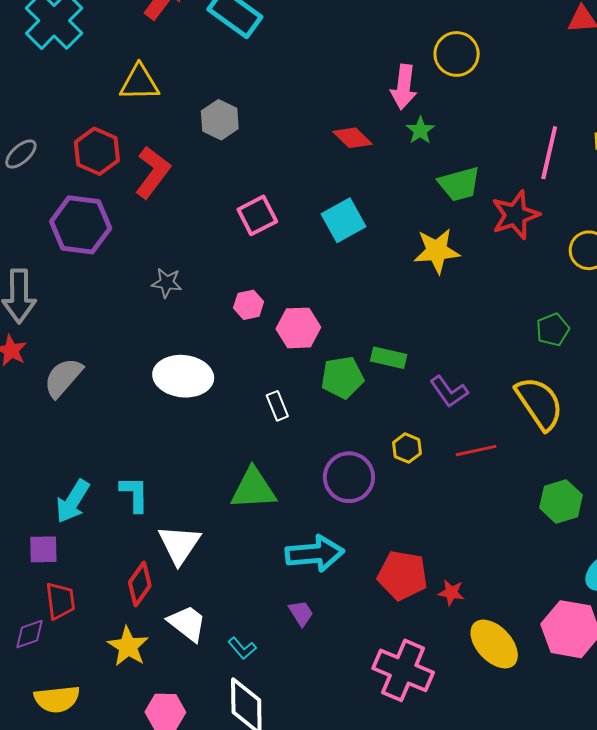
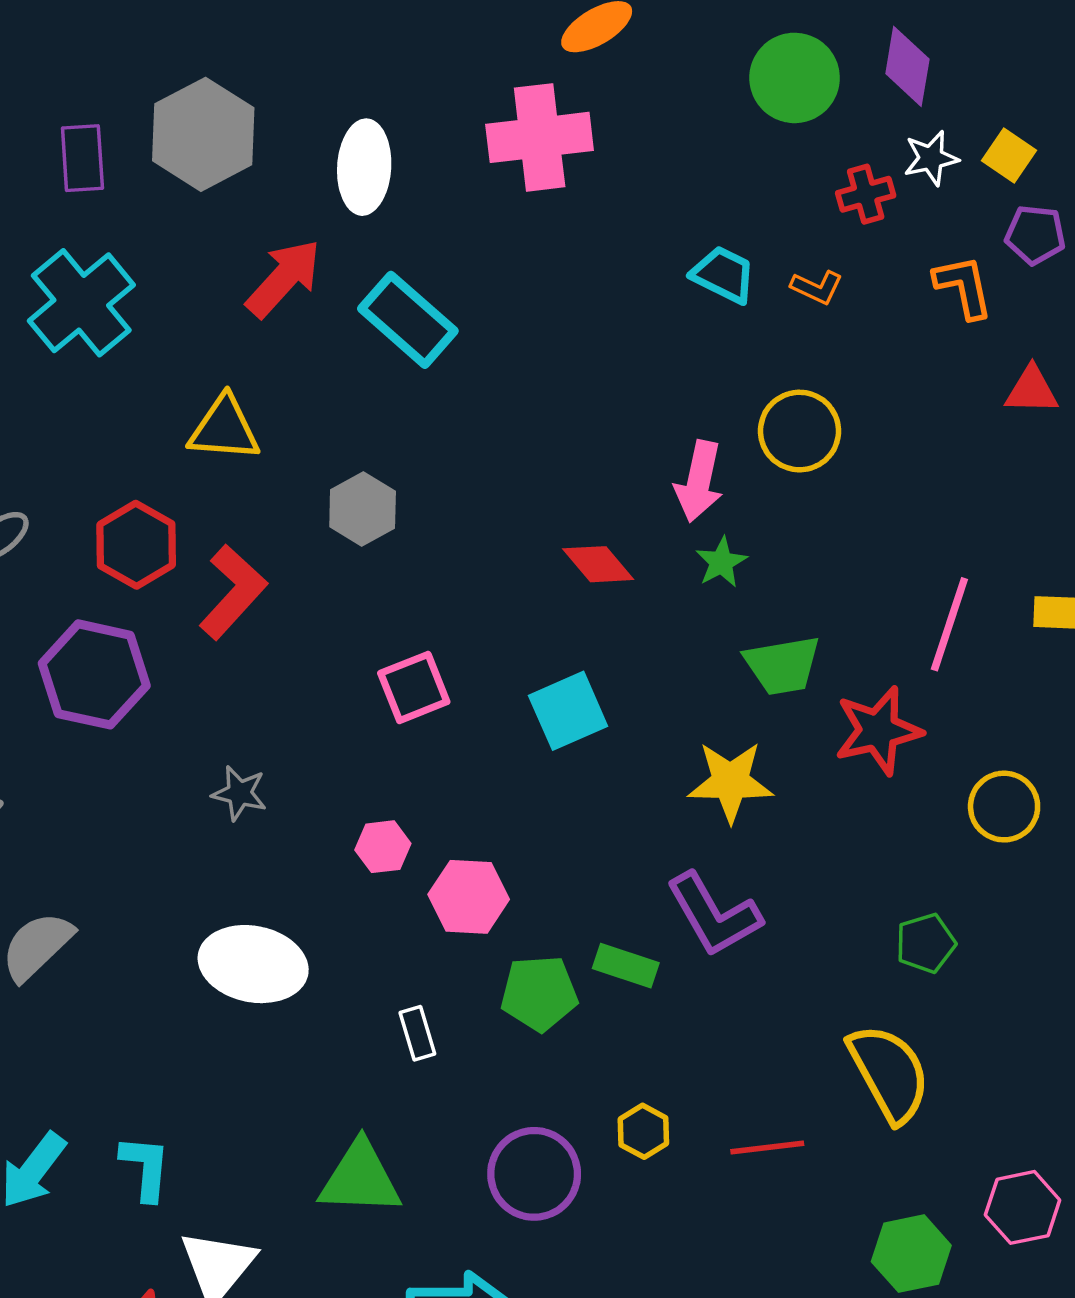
purple L-shape: (449, 391) -> (714, 915), moved, size x1.4

